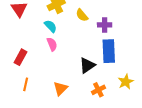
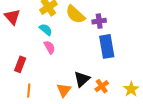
yellow semicircle: (82, 15) -> (75, 14), size x1.5
black triangle: (87, 65) -> (82, 79), moved
yellow star: (126, 82) -> (131, 89), moved

